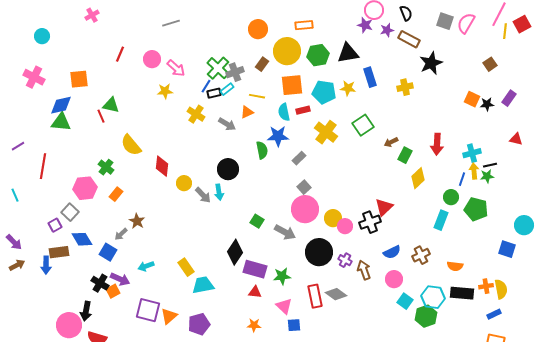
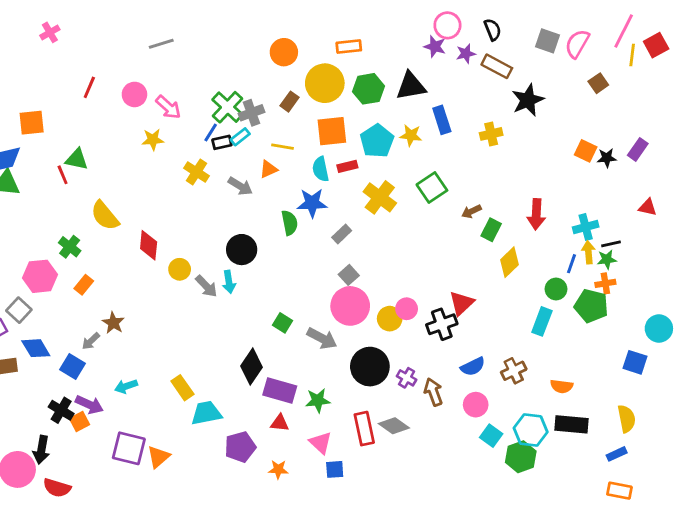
brown square: (490, 64) -> (598, 83), moved
cyan pentagon: (324, 92) -> (377, 141), turned 30
pink circle: (345, 226) -> (407, 309), moved
orange cross: (486, 286) -> (605, 283), moved
purple pentagon: (199, 324) -> (240, 447), moved

